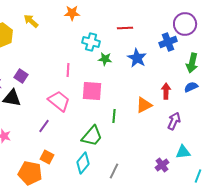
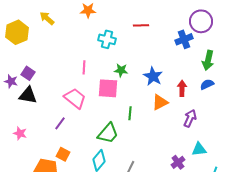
blue star: (137, 58) -> (153, 76), moved
green star: (105, 59) -> (121, 70), moved
purple square: (21, 76) -> (28, 73), moved

